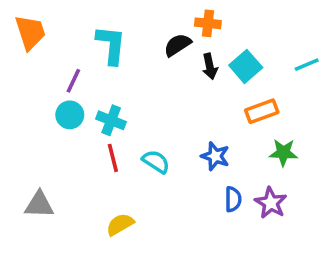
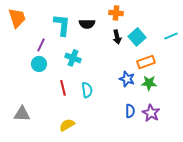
black semicircle: (177, 45) -> (87, 24), moved, turned -147
cyan cross: (111, 120) -> (73, 58), moved
green star: (283, 153) -> (149, 83), moved
blue star: (215, 156) -> (127, 79), moved
cyan semicircle: (156, 162) -> (87, 90), turned 49

